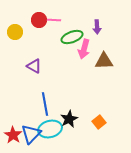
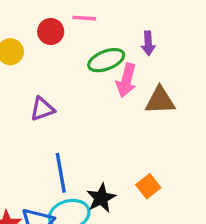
pink line: (54, 20) -> (84, 18), moved
purple triangle: (34, 66) -> (42, 109), turned -49
orange square: (99, 122) -> (148, 186), moved

